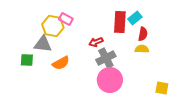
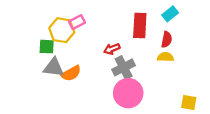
cyan rectangle: (135, 18) -> (170, 14), moved
pink rectangle: (66, 19) -> (77, 22), turned -56
gray triangle: (43, 44) -> (54, 67), moved
green square: (27, 60) -> (47, 47), moved

